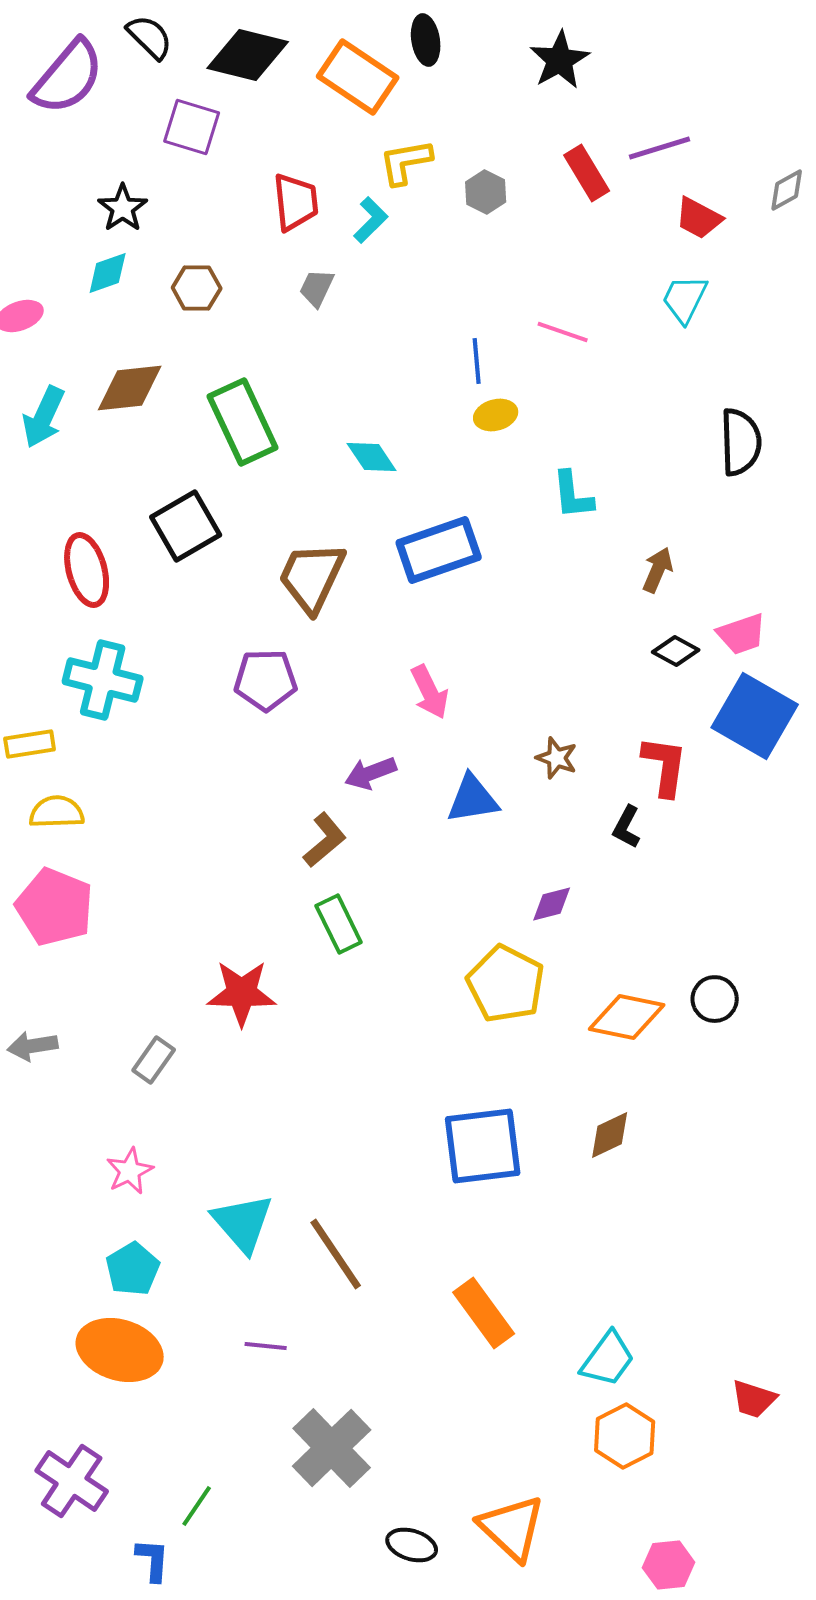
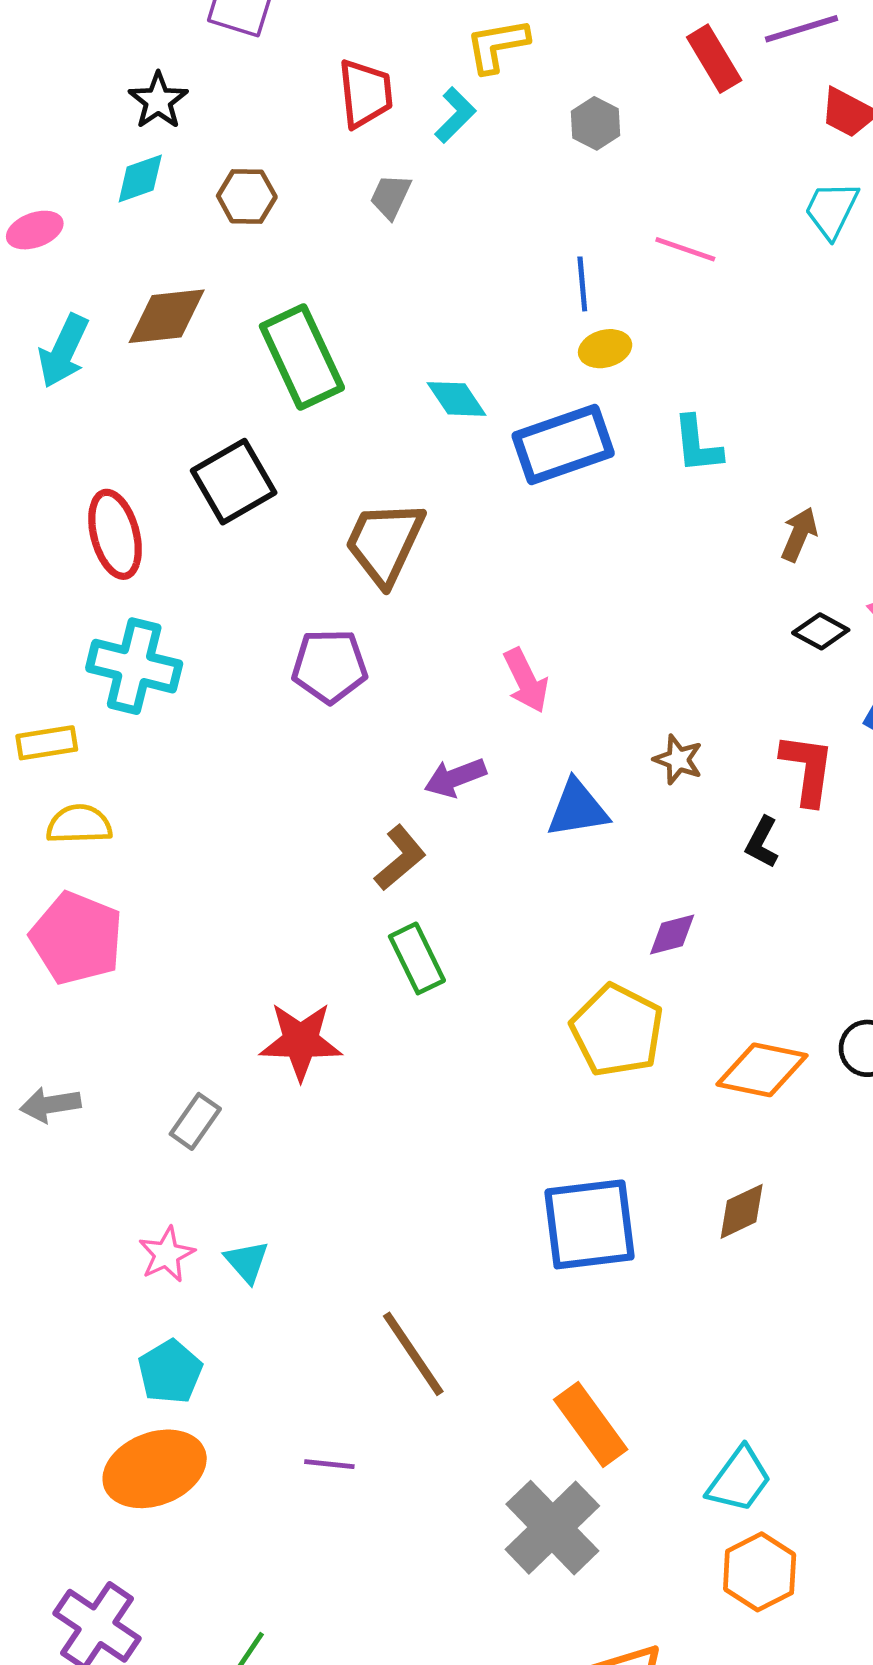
gray hexagon: (486, 192) -> (595, 123), moved
blue rectangle: (439, 550) -> (563, 444), moved
cyan triangle: (243, 1223) -> (247, 1262), moved, size x0.6
orange ellipse: (120, 1350) -> (155, 1469), turned -38
gray cross: (332, 1448) -> (552, 1528), moved

